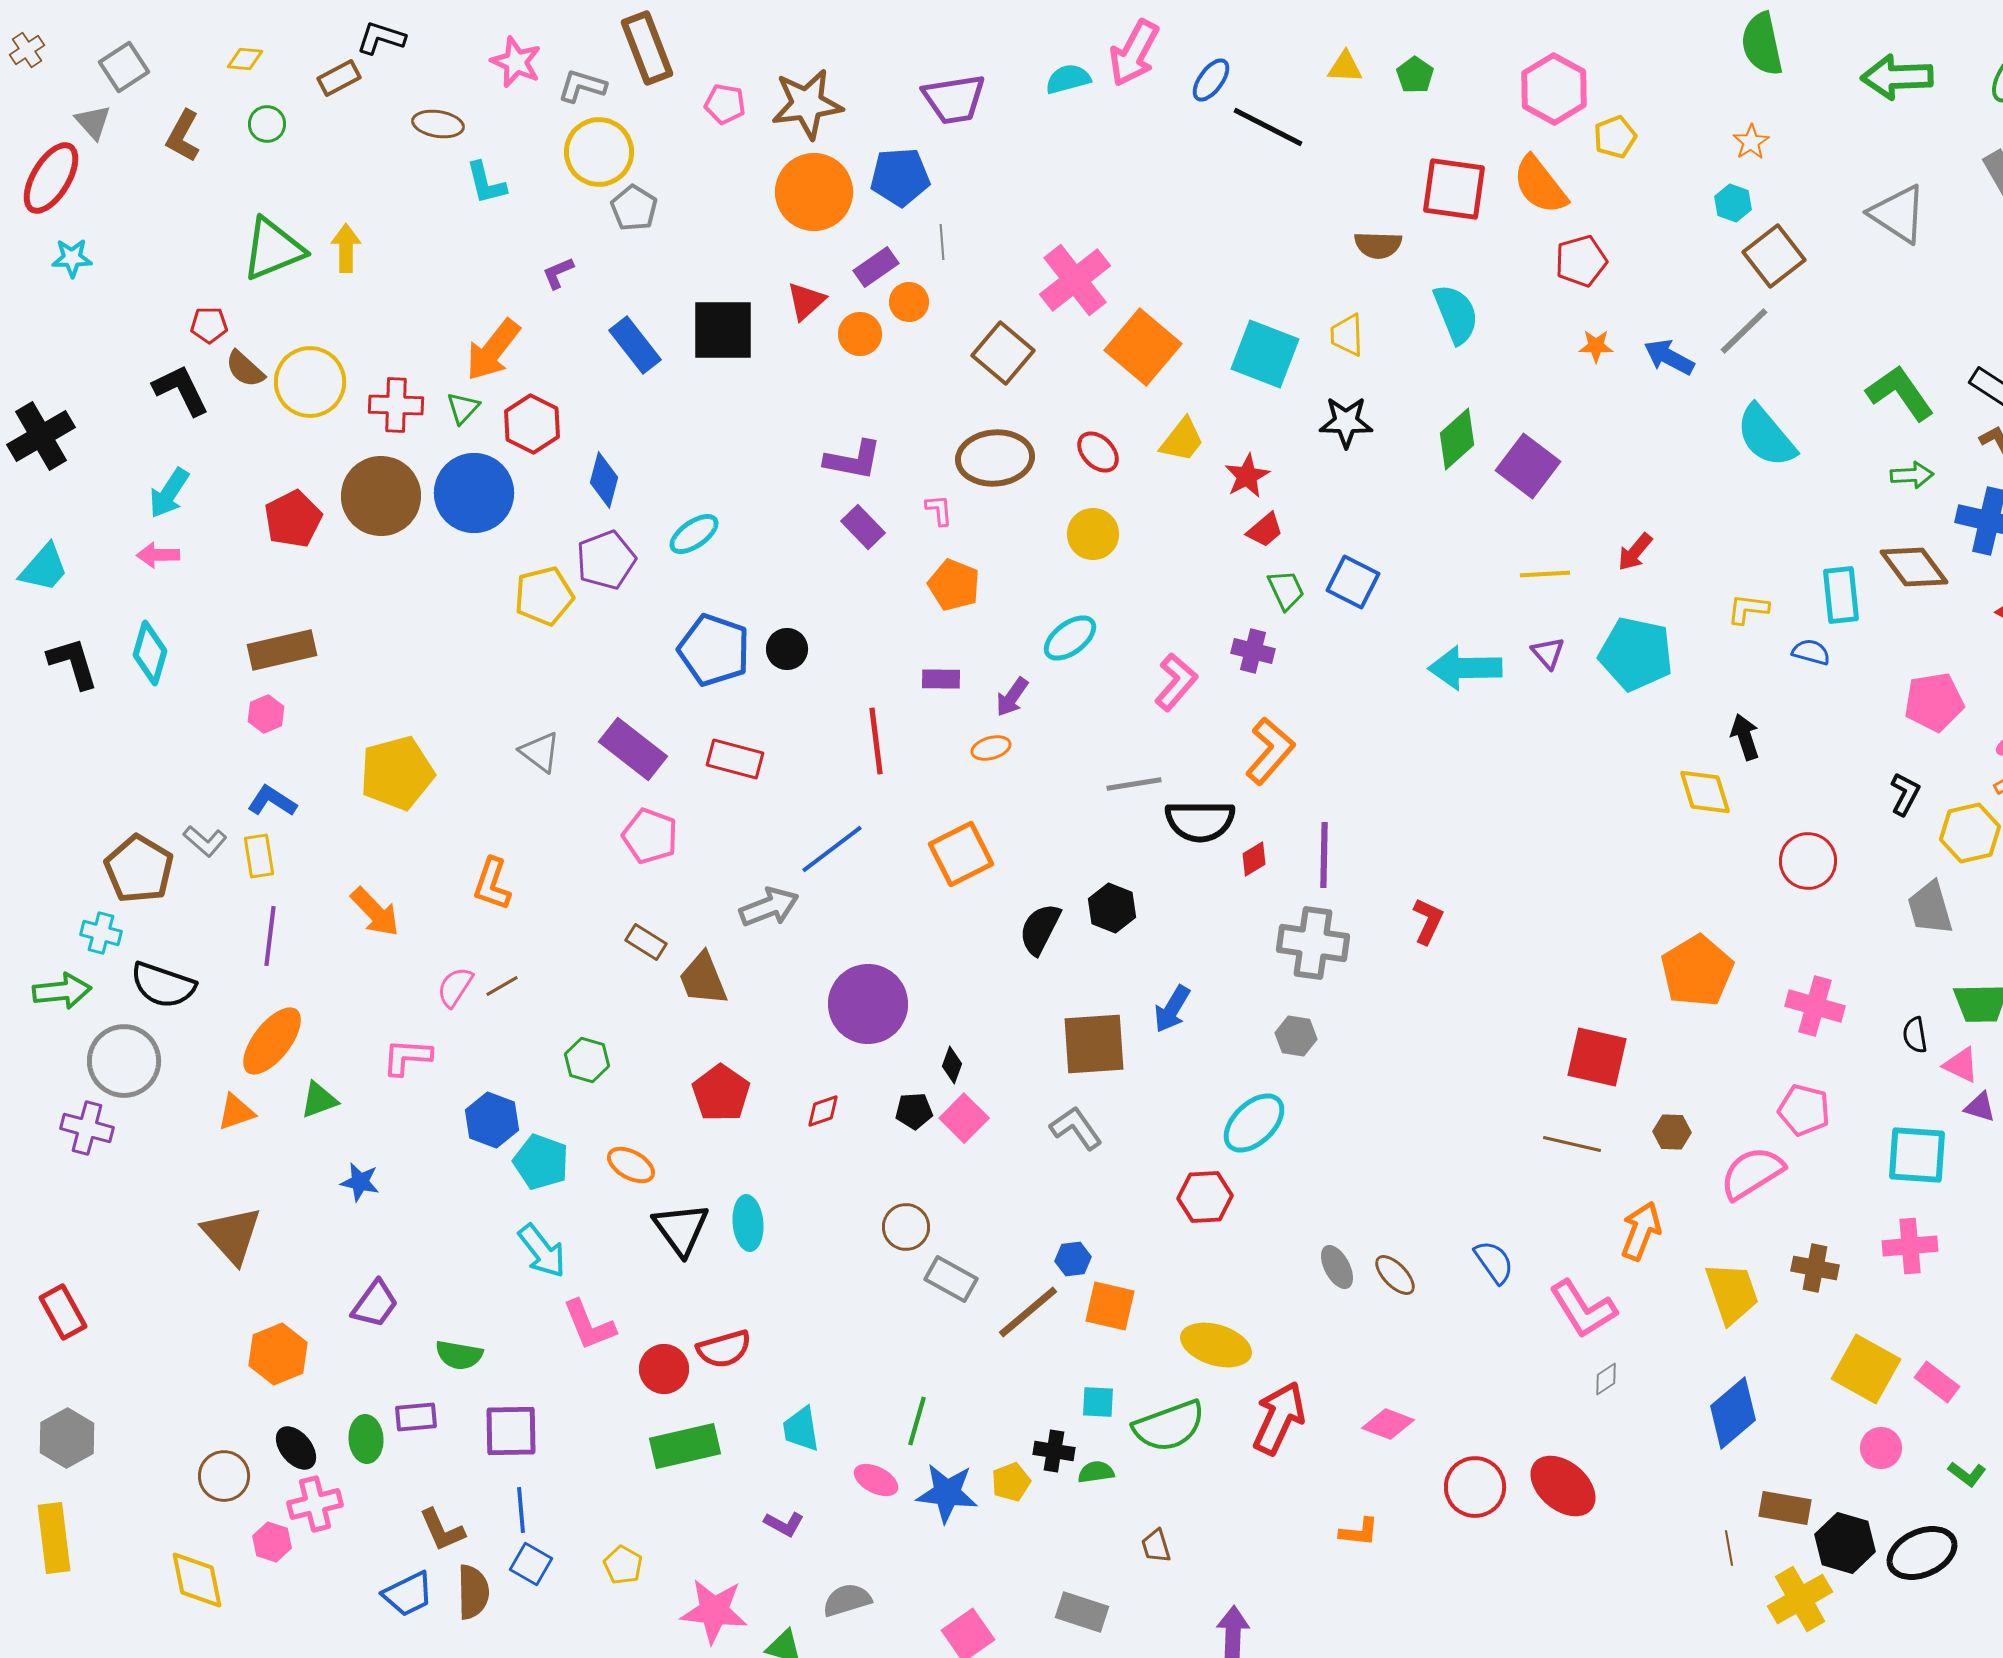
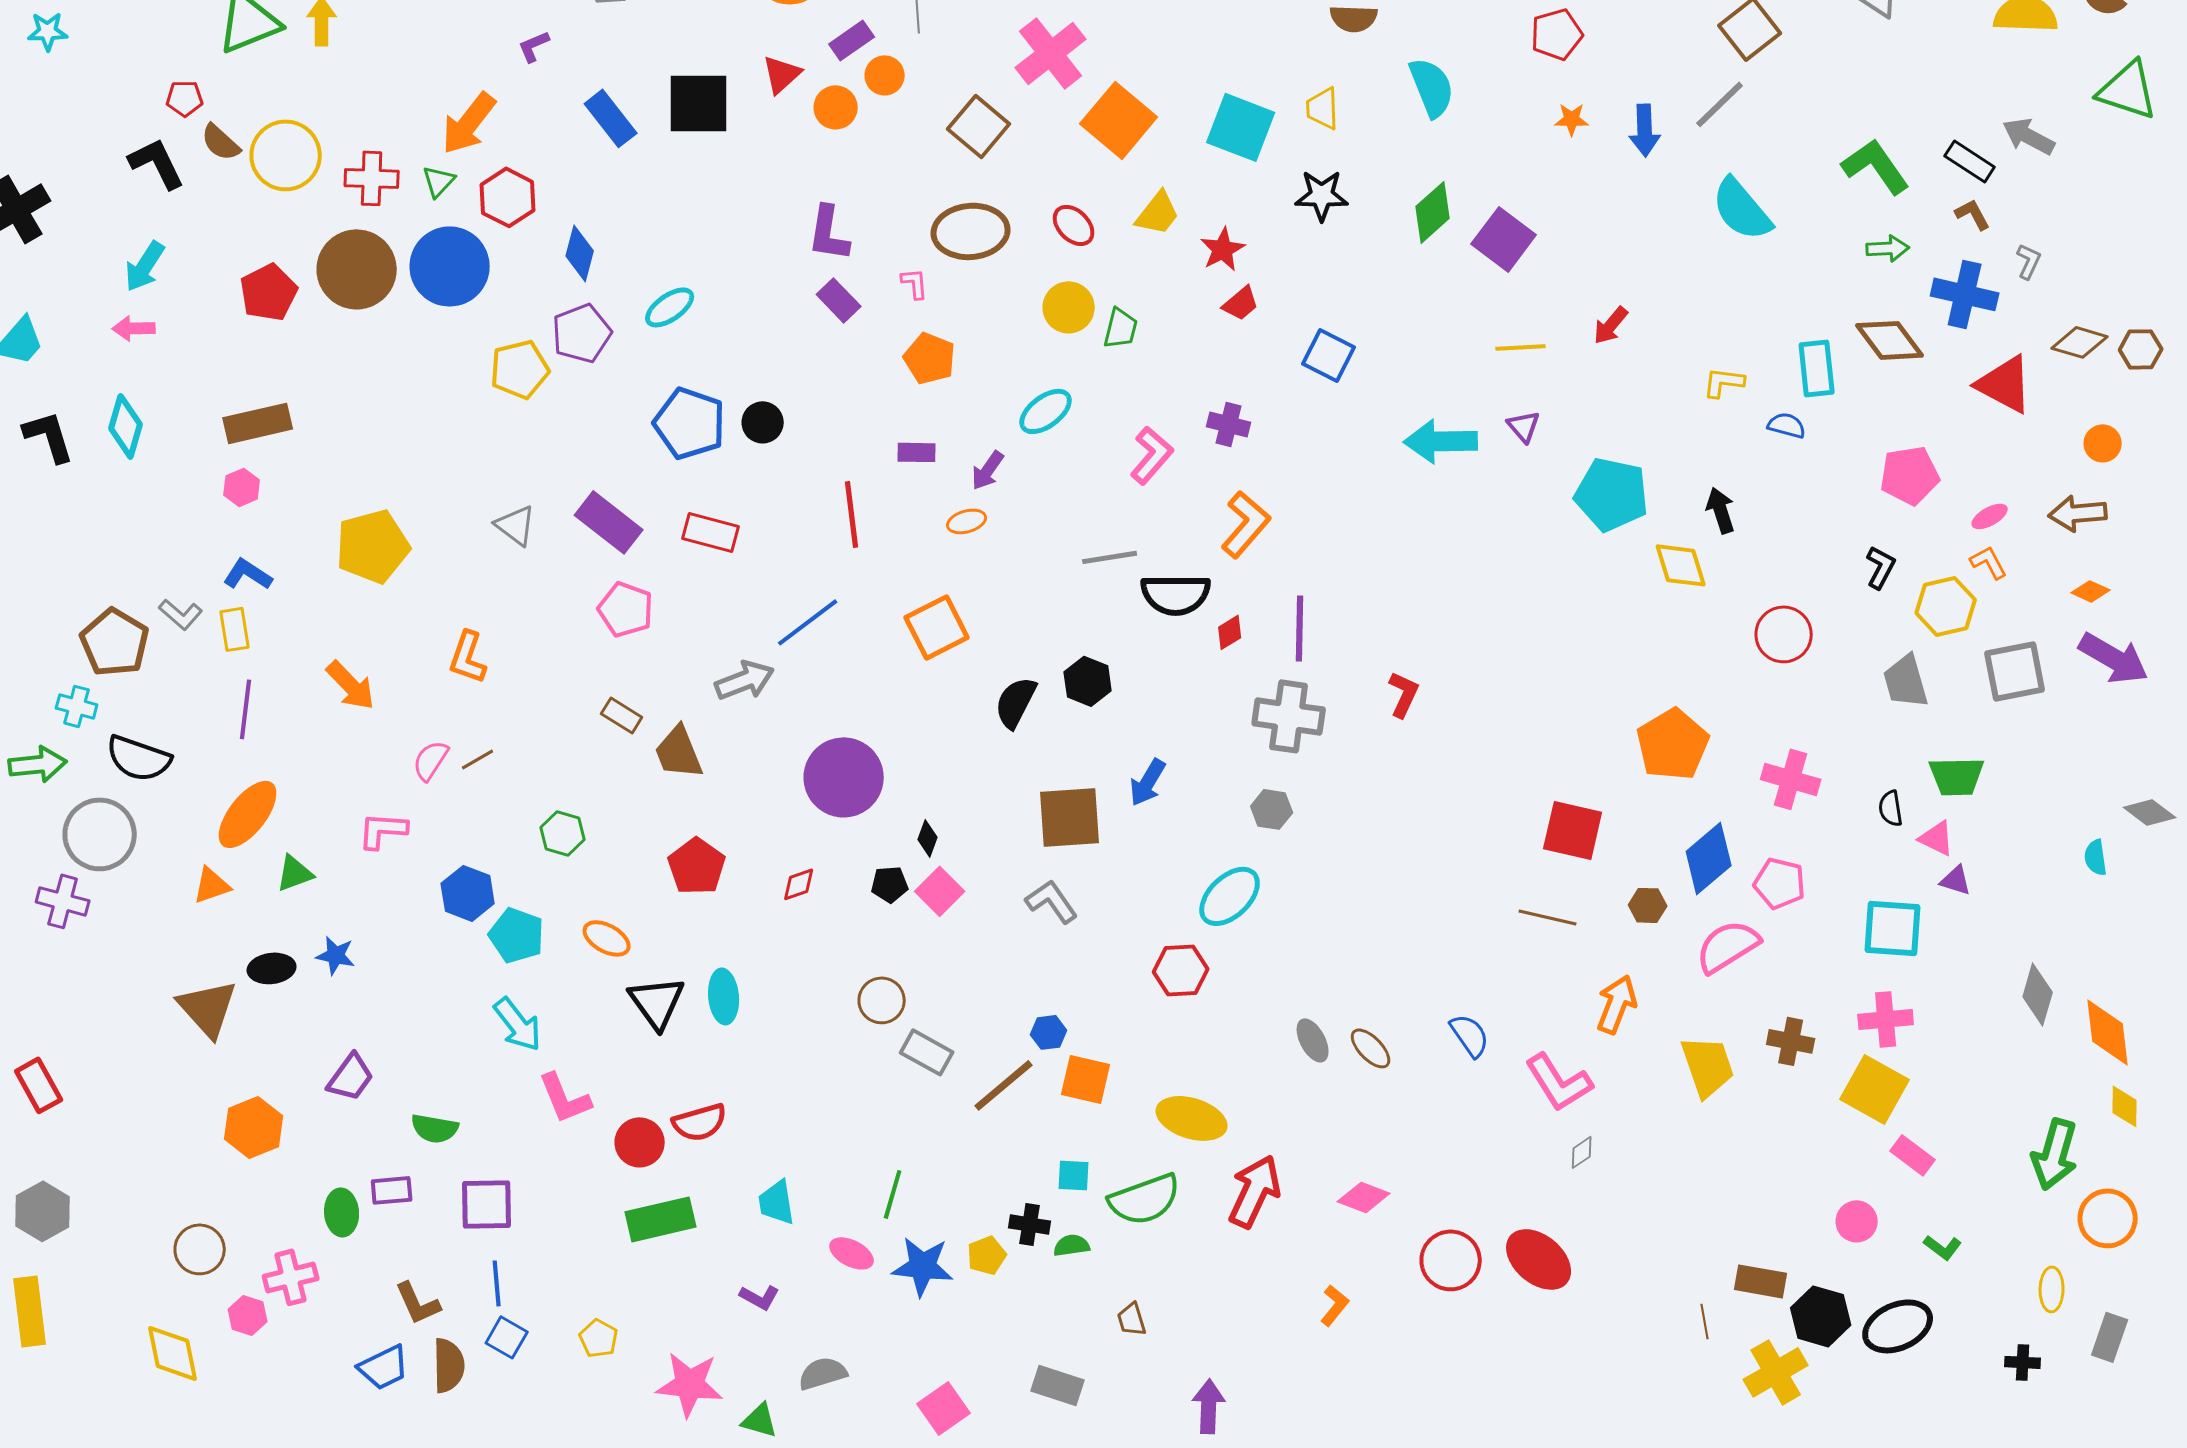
blue arrow: (1669, 357) -> (1645, 130), turned -120
purple L-shape: (853, 460) -> (829, 233), turned 88
green trapezoid: (1286, 590) -> (1121, 328), moved, turned 39
cyan pentagon: (1636, 654) -> (1612, 494), moved
yellow square: (1866, 1369) -> (1875, 1089), moved
blue diamond: (1733, 1413) -> (1709, 858), moved
black ellipse: (296, 1448) -> (272, 968), moved, turned -57
orange L-shape: (1359, 1532) -> (1335, 1305), turned -57

